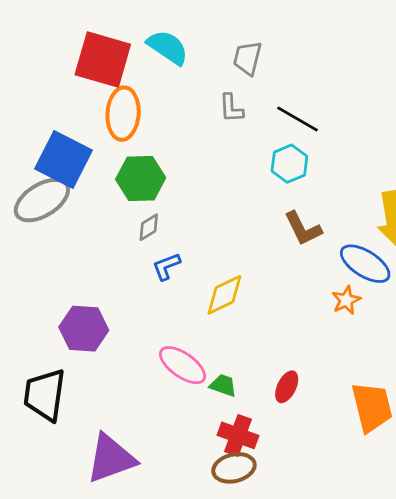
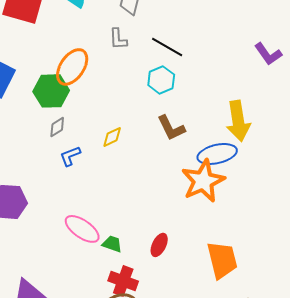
orange ellipse: (123, 114) -> (72, 67), moved, turned 30
blue ellipse: (365, 264) -> (217, 154), turned -45
yellow diamond: (224, 295) -> (112, 137), moved, size x0.7
orange star: (346, 300) -> (203, 181), size x2.0

